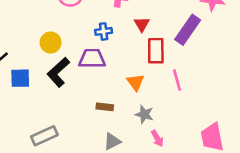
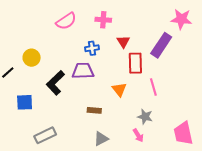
yellow circle: (51, 42) -> (32, 58), moved
blue square: (20, 78) -> (25, 102), moved
gray star: (144, 114) -> (145, 117), moved

